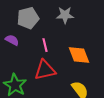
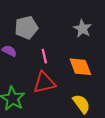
gray star: (65, 15) -> (82, 29), moved, turned 30

